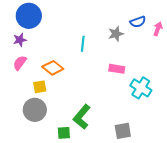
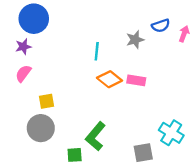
orange diamond: (53, 68) -> (109, 79), moved
cyan cross: (141, 88) -> (171, 133), moved

